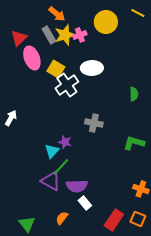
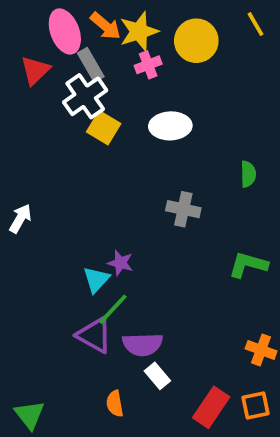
yellow line: (138, 13) -> (256, 24), turned 32
yellow star: (65, 35) -> (139, 31), moved
pink ellipse: (32, 58) -> (65, 31), moved
white cross: (67, 85) -> (85, 96), moved
gray cross: (94, 123) -> (183, 209), moved
orange semicircle: (62, 218) -> (115, 404), turned -48
orange square: (138, 219) -> (256, 405), turned -35
green triangle: (27, 224) -> (30, 415), moved

